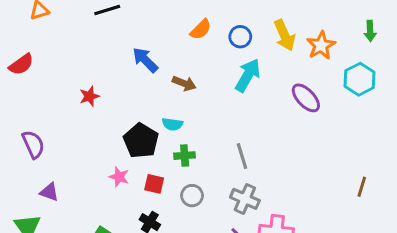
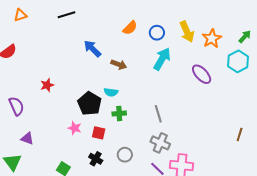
green arrow: (370, 31) -> (245, 37), moved, turned -136
red star: (89, 96) -> (47, 85), moved
gray circle: (192, 196) -> (125, 155), moved

